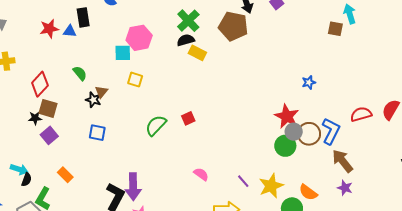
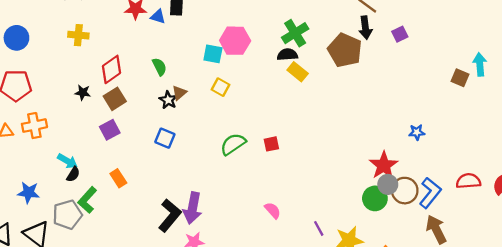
brown square: (48, 108) -> (115, 99), turned 30
black star: (35, 118) -> (83, 93), moved

